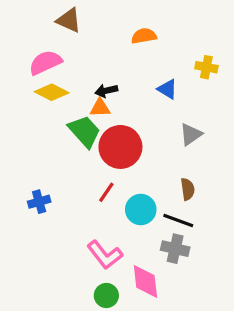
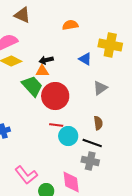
yellow cross: (206, 67) -> (110, 45), size x1.6
red line: (106, 192) -> (56, 125), moved, turned 64
pink L-shape: (105, 255) -> (26, 175), moved

